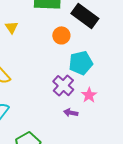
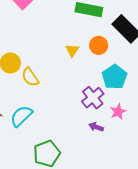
yellow triangle: (12, 27) -> (72, 50), moved
cyan pentagon: (81, 63) -> (114, 77), turned -30

